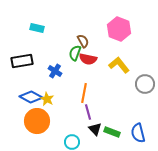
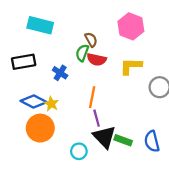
cyan rectangle: (37, 28) -> (40, 25), size x1.6
yellow L-shape: (119, 65) -> (131, 66), turned -50
black triangle: (95, 129) -> (104, 137), size x1.6

